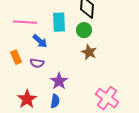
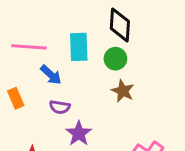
purple semicircle: (37, 63) -> (60, 107), moved

